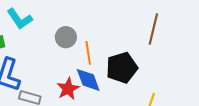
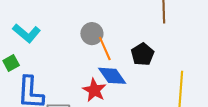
gray circle: (66, 37) -> (92, 34), moved
black pentagon: (122, 68) -> (143, 54), size x0.7

